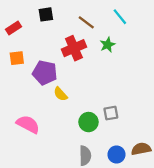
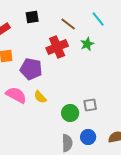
yellow semicircle: (60, 94) -> (40, 97), moved
pink semicircle: (28, 124) -> (16, 95), moved
blue circle: (116, 155) -> (88, 137), moved

